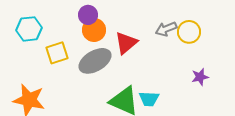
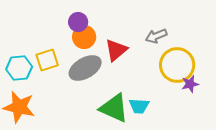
cyan hexagon: (29, 29) -> (19, 68), moved
yellow circle: (189, 32) -> (177, 65), moved, size x1.5

